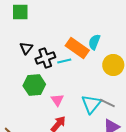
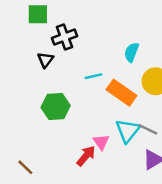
orange rectangle: (77, 48) -> (121, 93), moved
black cross: (45, 58) -> (64, 37), moved
pink triangle: (57, 100) -> (101, 142), moved

